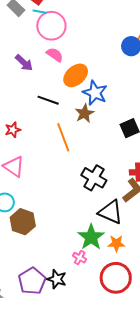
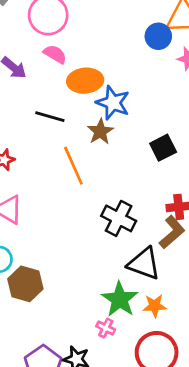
orange ellipse: (76, 75) -> (85, 81), turned 40

